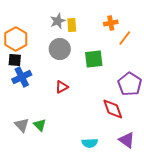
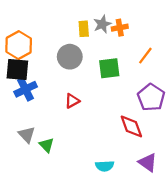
gray star: (58, 21) -> (102, 24), moved
orange cross: (111, 23) -> (120, 28), moved
orange line: (125, 38) -> (145, 56), moved
black square: (15, 60) -> (17, 69), size x1.5
gray triangle: (22, 125) -> (27, 135), moved

